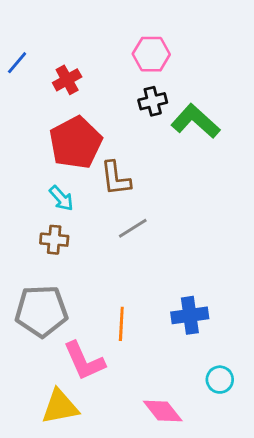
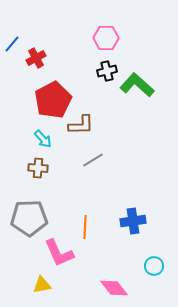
red cross: (67, 80) -> (36, 58), moved
brown L-shape: (116, 178) -> (81, 125), turned -84
yellow triangle: (60, 407) -> (42, 285), size x0.7

